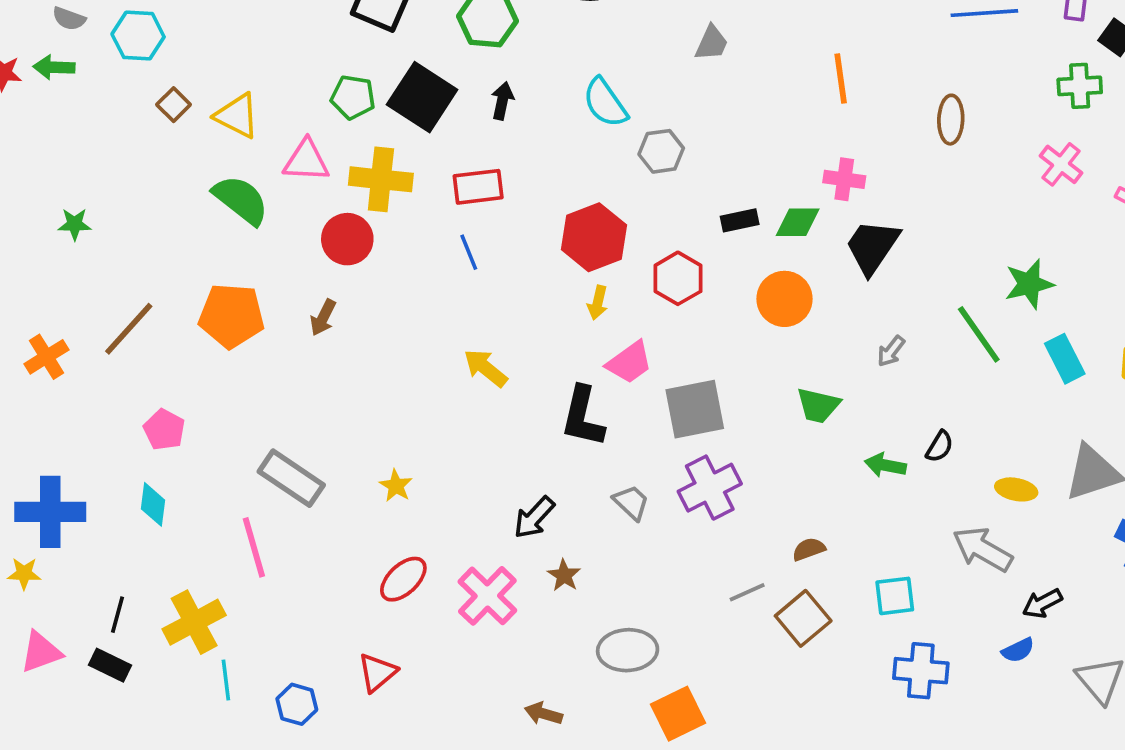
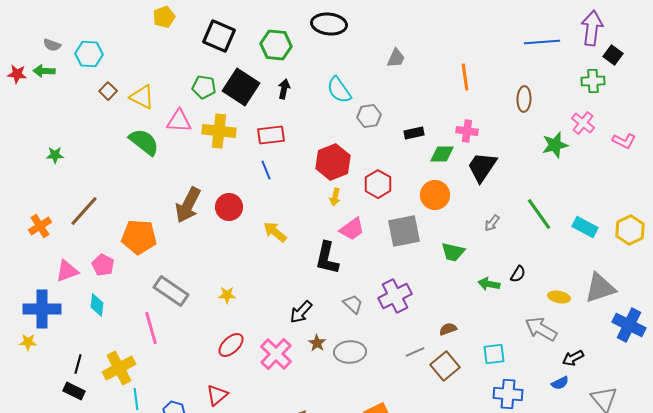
black rectangle: (740, 220) -> (414, 133), moved
red circle: (347, 239) -> (229, 207), moved
green star: (1029, 284) -> (555, 145), moved
orange pentagon: (231, 316) -> (139, 237), moved
brown arrow: (323, 318) -> (188, 205), size x1.8
cyan rectangle: (1065, 359) -> (585, 227), turned -35
gray square: (695, 409) -> (404, 231), moved
yellow star: (396, 486) -> (227, 295), turned -30
gray ellipse: (628, 650) -> (350, 352), moved
pink triangle: (41, 652) -> (67, 271), moved

